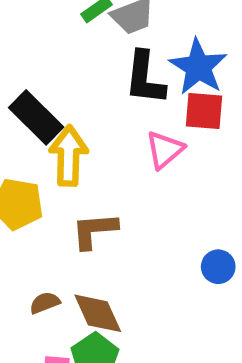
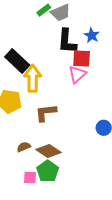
blue star: (198, 67) -> (92, 35), size x0.6
red square: (204, 111) -> (82, 59), moved
brown diamond: (98, 313) -> (48, 151), turned -30

